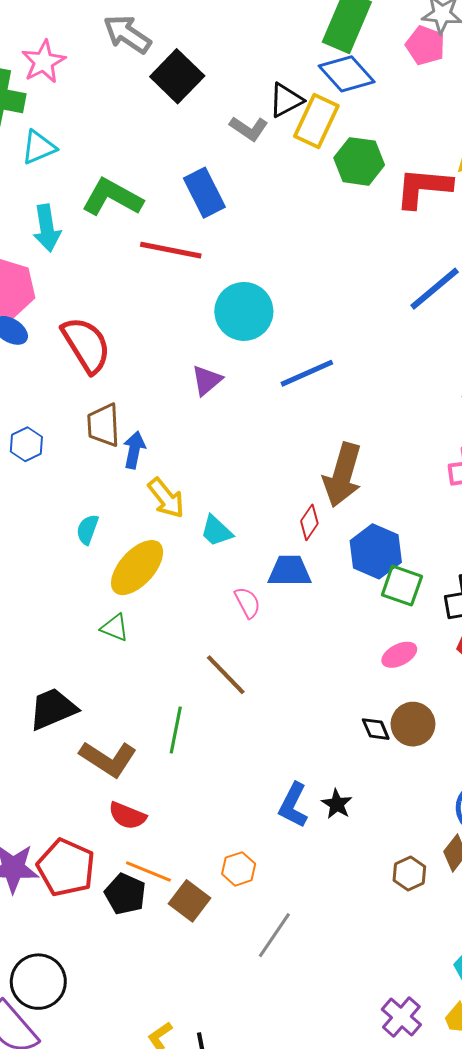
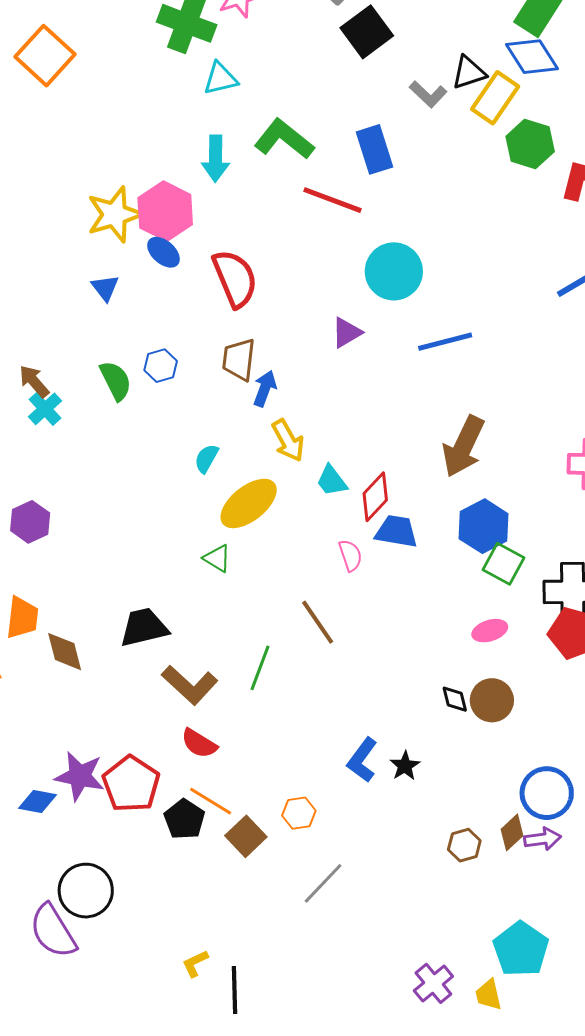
red diamond: (309, 522) -> (375, 497), moved, size x1.4

